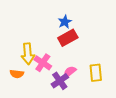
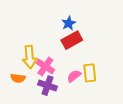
yellow rectangle: (96, 73) -> (90, 73), moved
purple cross: (60, 81) -> (48, 86), moved, turned -36

